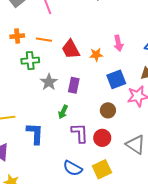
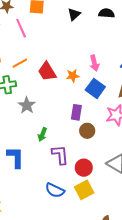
orange line: (44, 40) -> (20, 63), turned -35
blue square: (116, 79) -> (95, 88), moved, turned -30
purple rectangle: (74, 85) -> (76, 112), moved
red circle: (102, 138) -> (84, 168), moved

